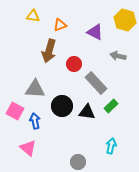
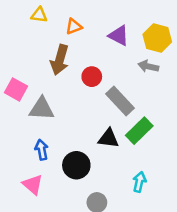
yellow hexagon: (125, 20) -> (157, 38), moved
black circle: (62, 106) -> (76, 165), moved
green rectangle: (111, 106) -> (139, 131), size x1.5
pink square: (15, 111) -> (16, 89), moved

